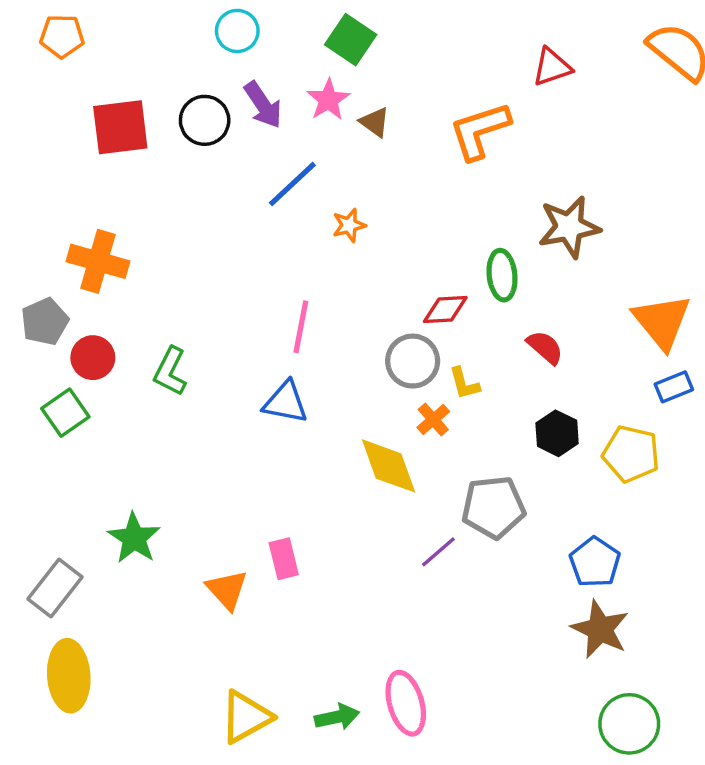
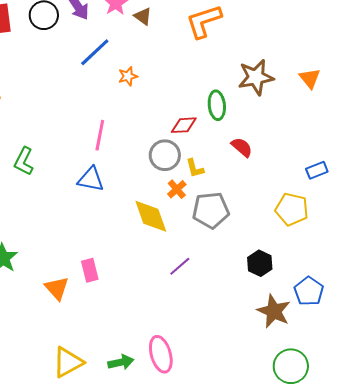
orange triangle: (662, 322) -> (310, 78), moved, size x0.6
black hexagon: (557, 433) -> (260, 263), moved
gray pentagon: (493, 507) -> (211, 210), moved
blue pentagon: (595, 562) -> (309, 291), moved

